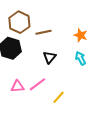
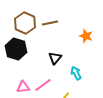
brown line: (44, 32) -> (50, 23), moved
cyan arrow: (81, 58) -> (76, 73), moved

